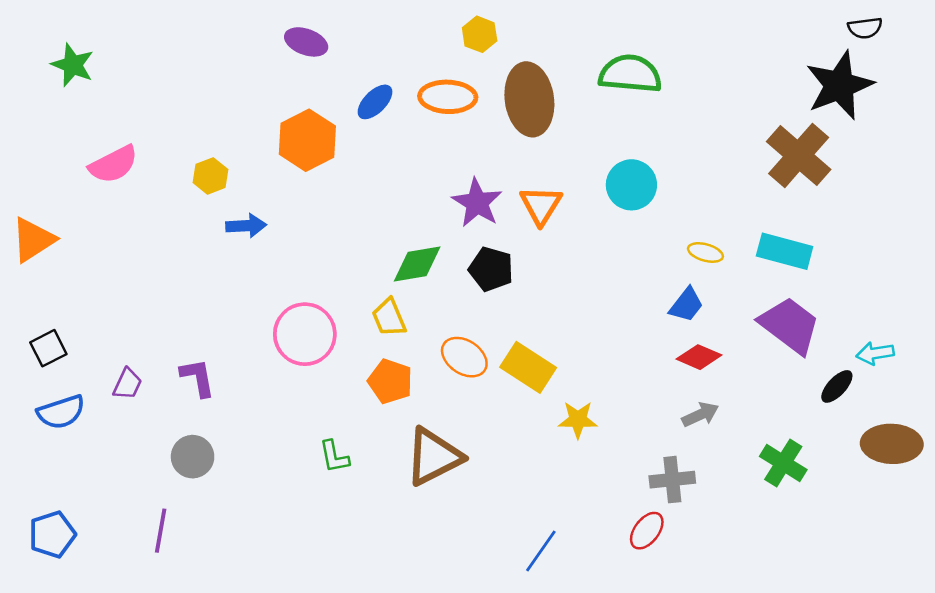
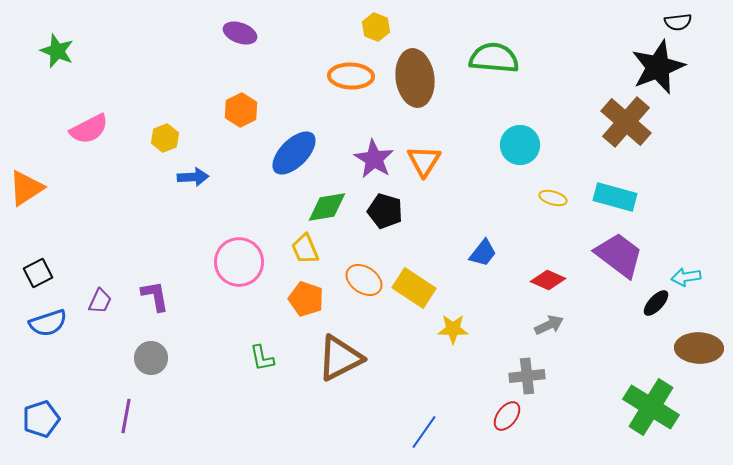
blue ellipse: (375, 102) -> (294, 153), moved, size x1.6
orange hexagon: (307, 140) -> (241, 110), size x0.7
cyan circle: (631, 185) -> (520, 145), moved
blue trapezoid: (686, 305) -> (483, 253), moved
green cross: (783, 463) -> (651, 407), moved, size x1.5

